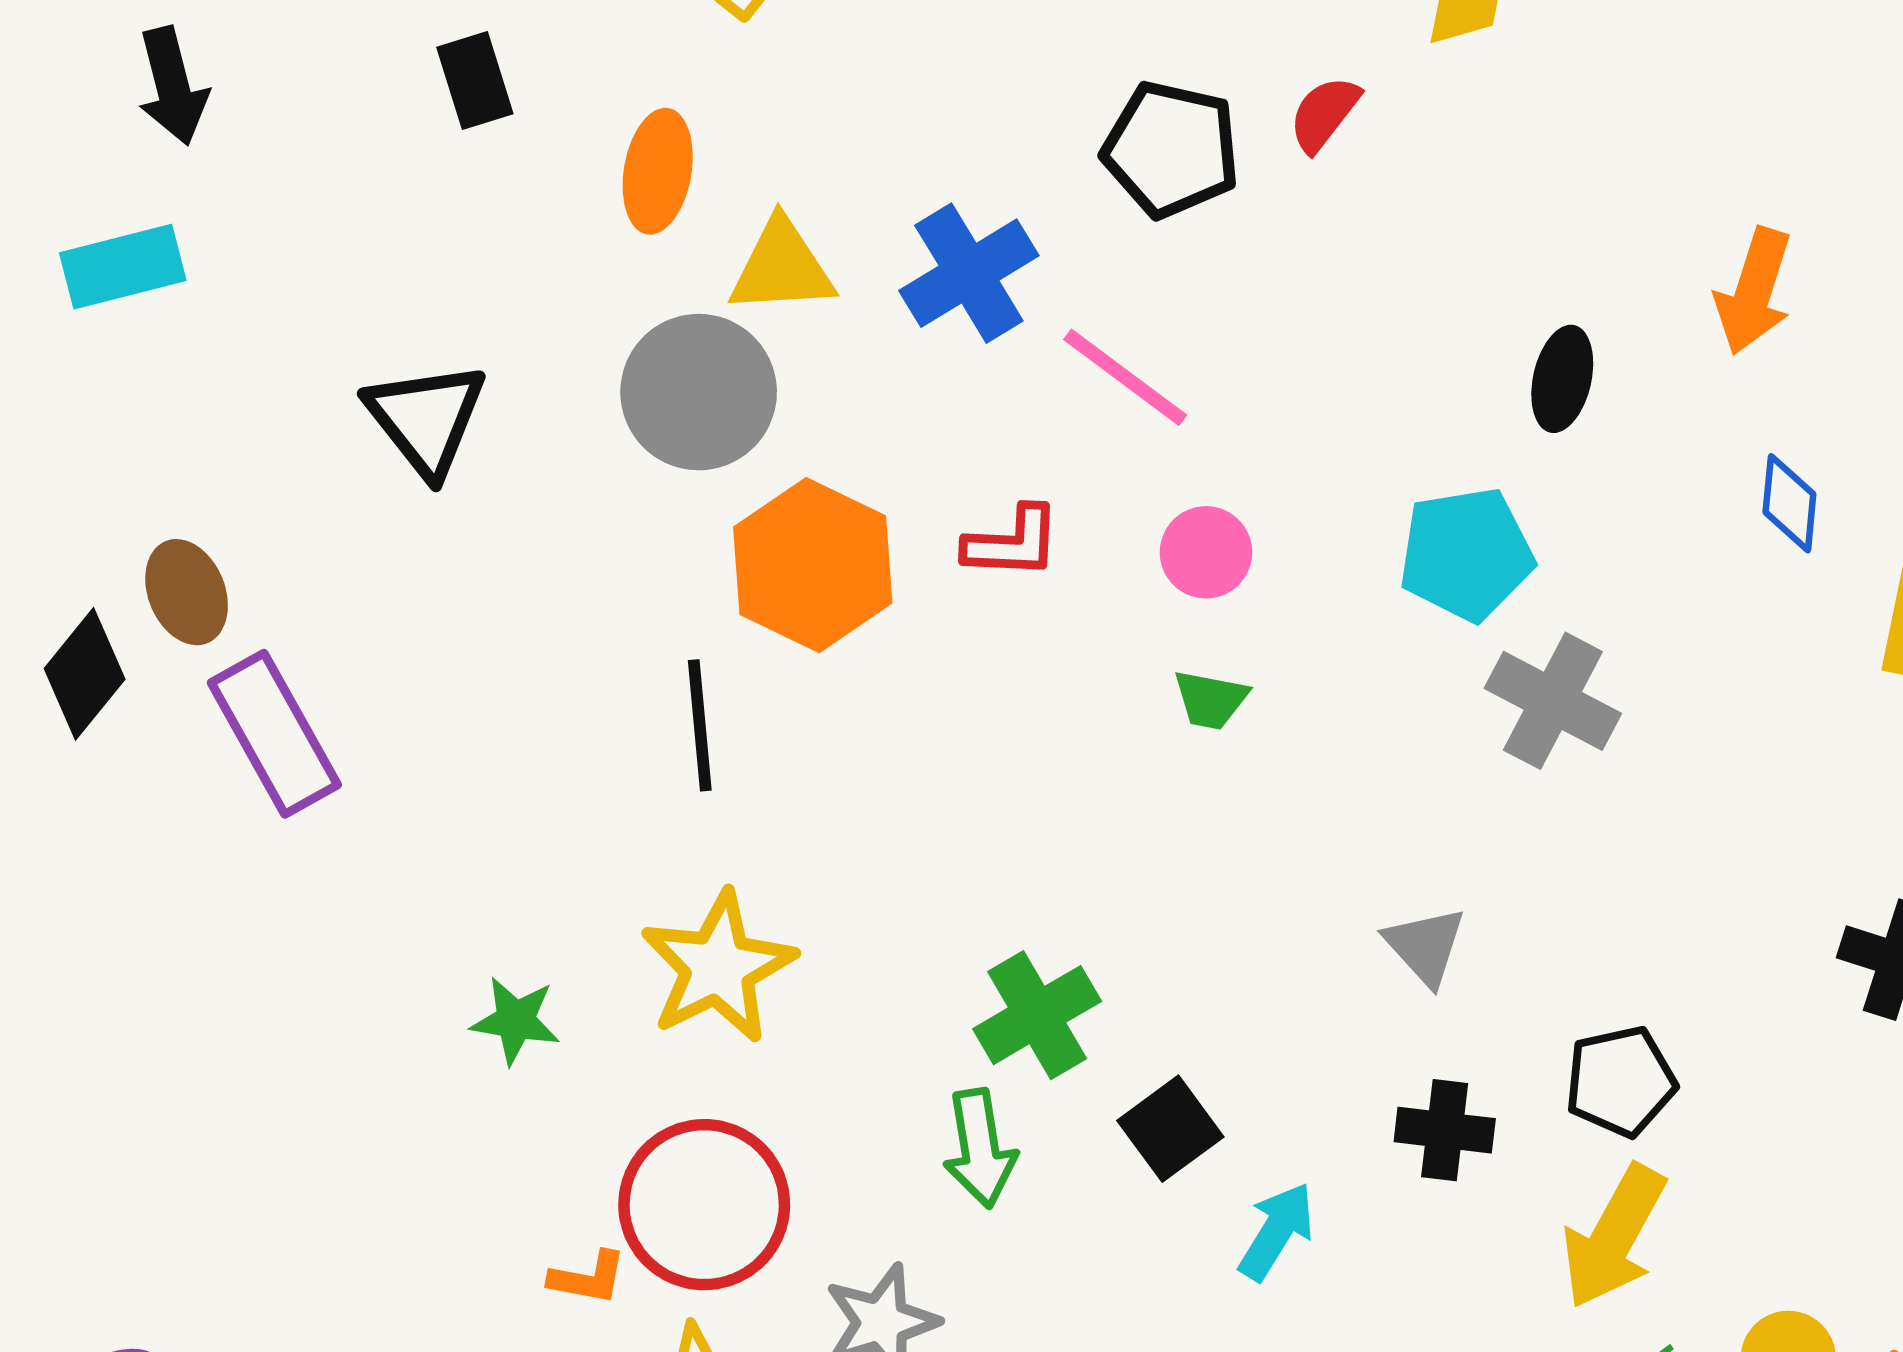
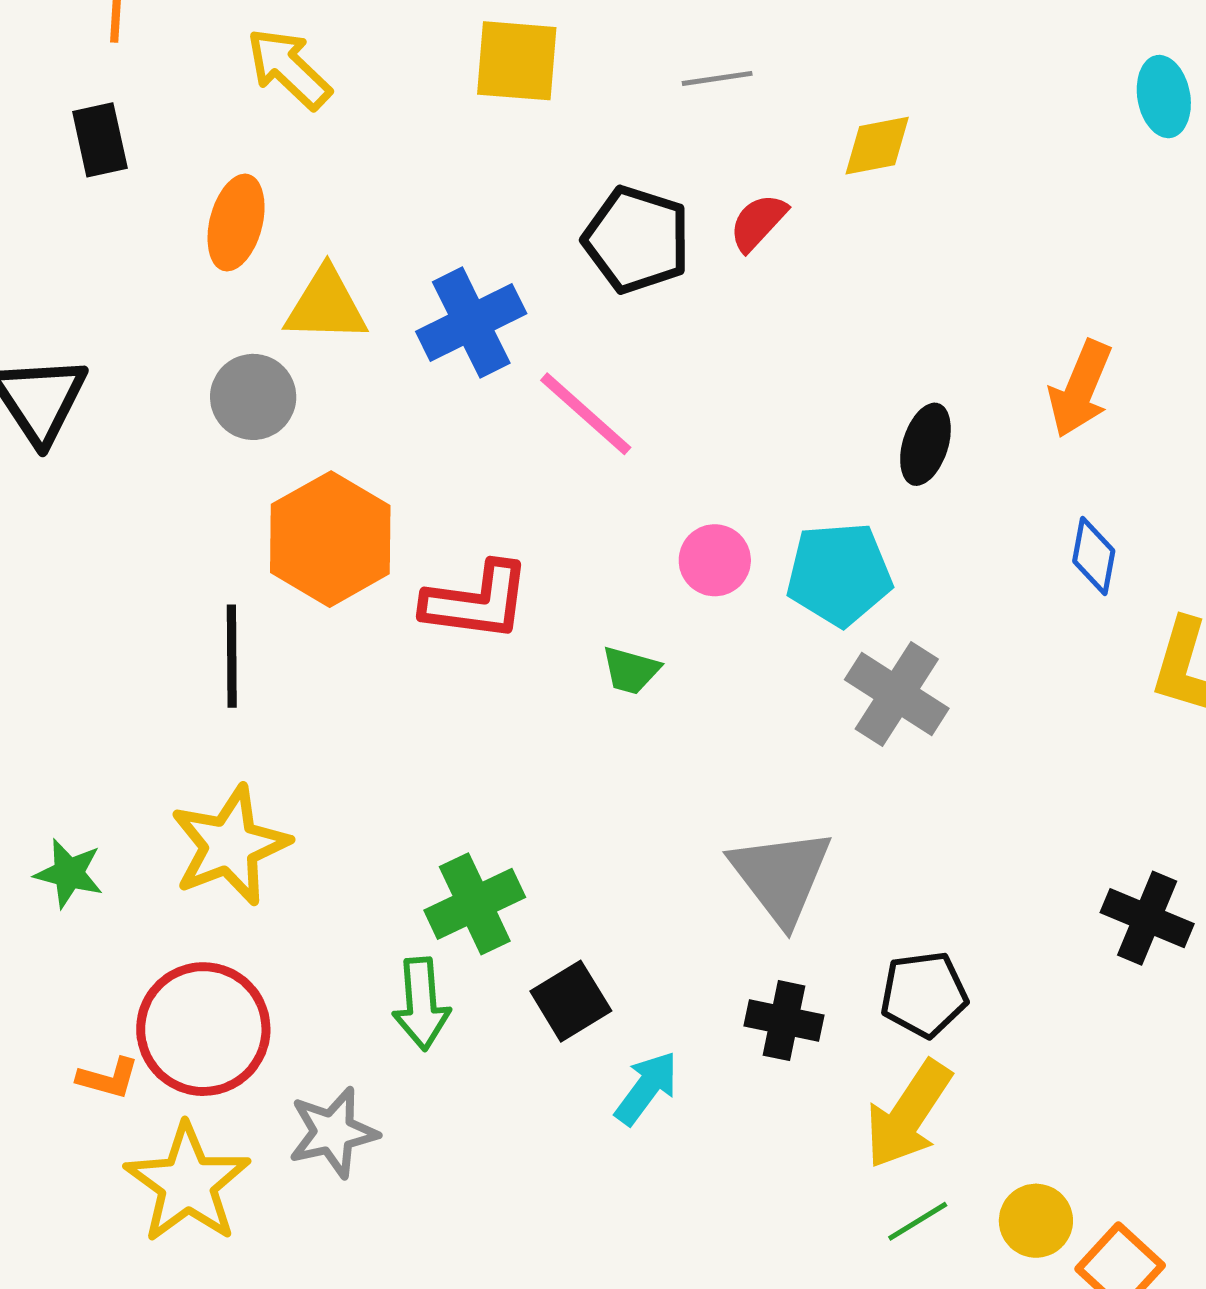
gray circle: (699, 392) -> (253, 397), size x0.7
red L-shape: (1012, 543) -> (477, 601), moved, size x1.4
pink circle: (1206, 552) -> (715, 560), moved
gray triangle: (1425, 946) -> (781, 876), size x1.6

